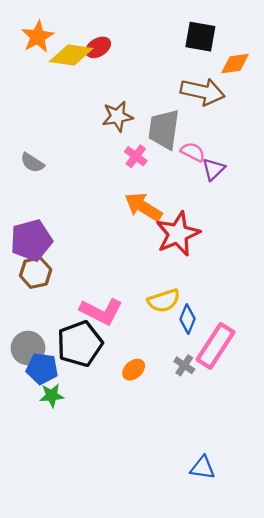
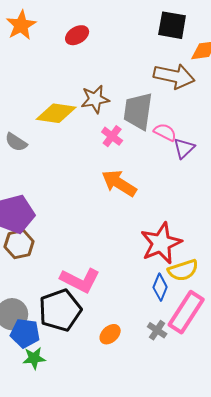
yellow diamond: (71, 55) -> (56, 113), moved
red star: (178, 234) -> (161, 243), moved
yellow semicircle: (164, 301) -> (183, 270), moved

